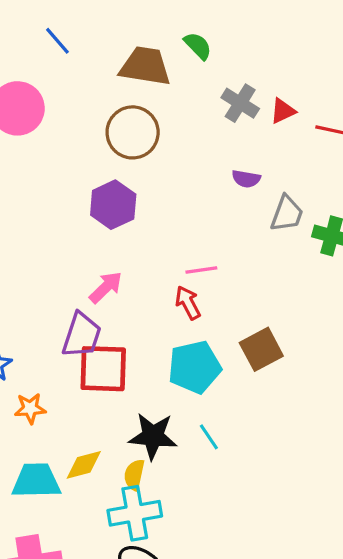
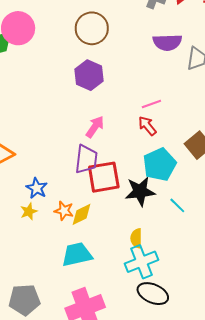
purple semicircle: (246, 179) -> (167, 42), size x1.6
orange star: (30, 408) -> (64, 211), turned 30
black star: (153, 436) -> (140, 191), moved
yellow diamond: (84, 465) -> (82, 214), moved

